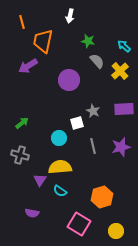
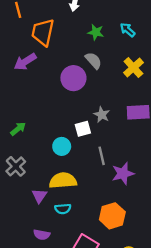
cyan arrow: (124, 46) -> (128, 30), moved
gray semicircle: (97, 61) -> (93, 60), moved
purple star: (121, 147) -> (123, 173), moved
gray cross: (20, 155) -> (16, 166), turned 30
cyan semicircle: (60, 191) -> (63, 209), turned -40
purple semicircle: (32, 213) -> (42, 235), moved

